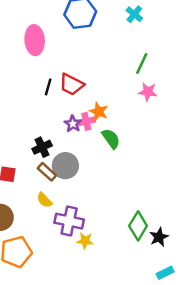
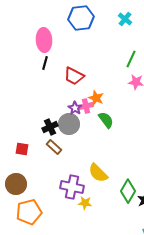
black line: (48, 87) -> (45, 63), moved
gray circle: (65, 166) -> (69, 124), moved
yellow semicircle: (44, 200) -> (98, 173), moved, size x1.5

